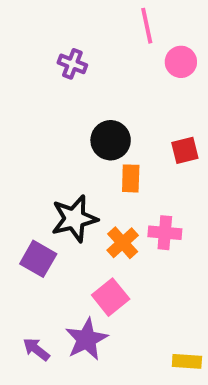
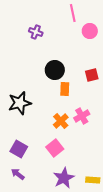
black star: (74, 219) -> (20, 103), moved
pink cross: (165, 233) -> (82, 116), turned -35
purple square: (38, 259) -> (19, 149), moved
purple star: (86, 339) -> (64, 178), moved

